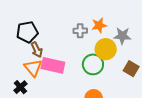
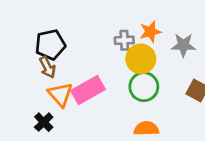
yellow circle: (106, 49) -> (141, 59), moved
brown arrow: (37, 50) -> (47, 67), moved
pink rectangle: (53, 65) -> (88, 90), turned -40

